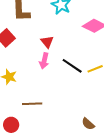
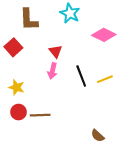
black line: (72, 66) -> (81, 76), turned 35
red circle: (11, 125) -> (18, 112), moved

